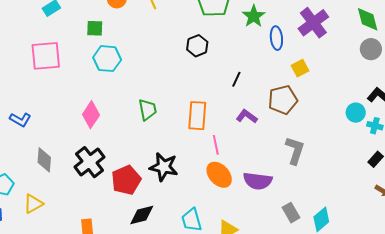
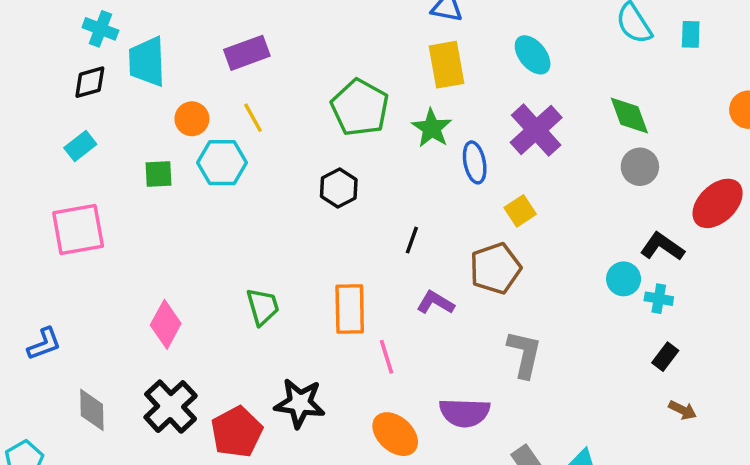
cyan hexagon: (107, 59) -> (222, 163), moved
blue L-shape: (20, 120) -> (44, 344), turned -45
orange ellipse: (219, 175) -> (395, 434), moved

